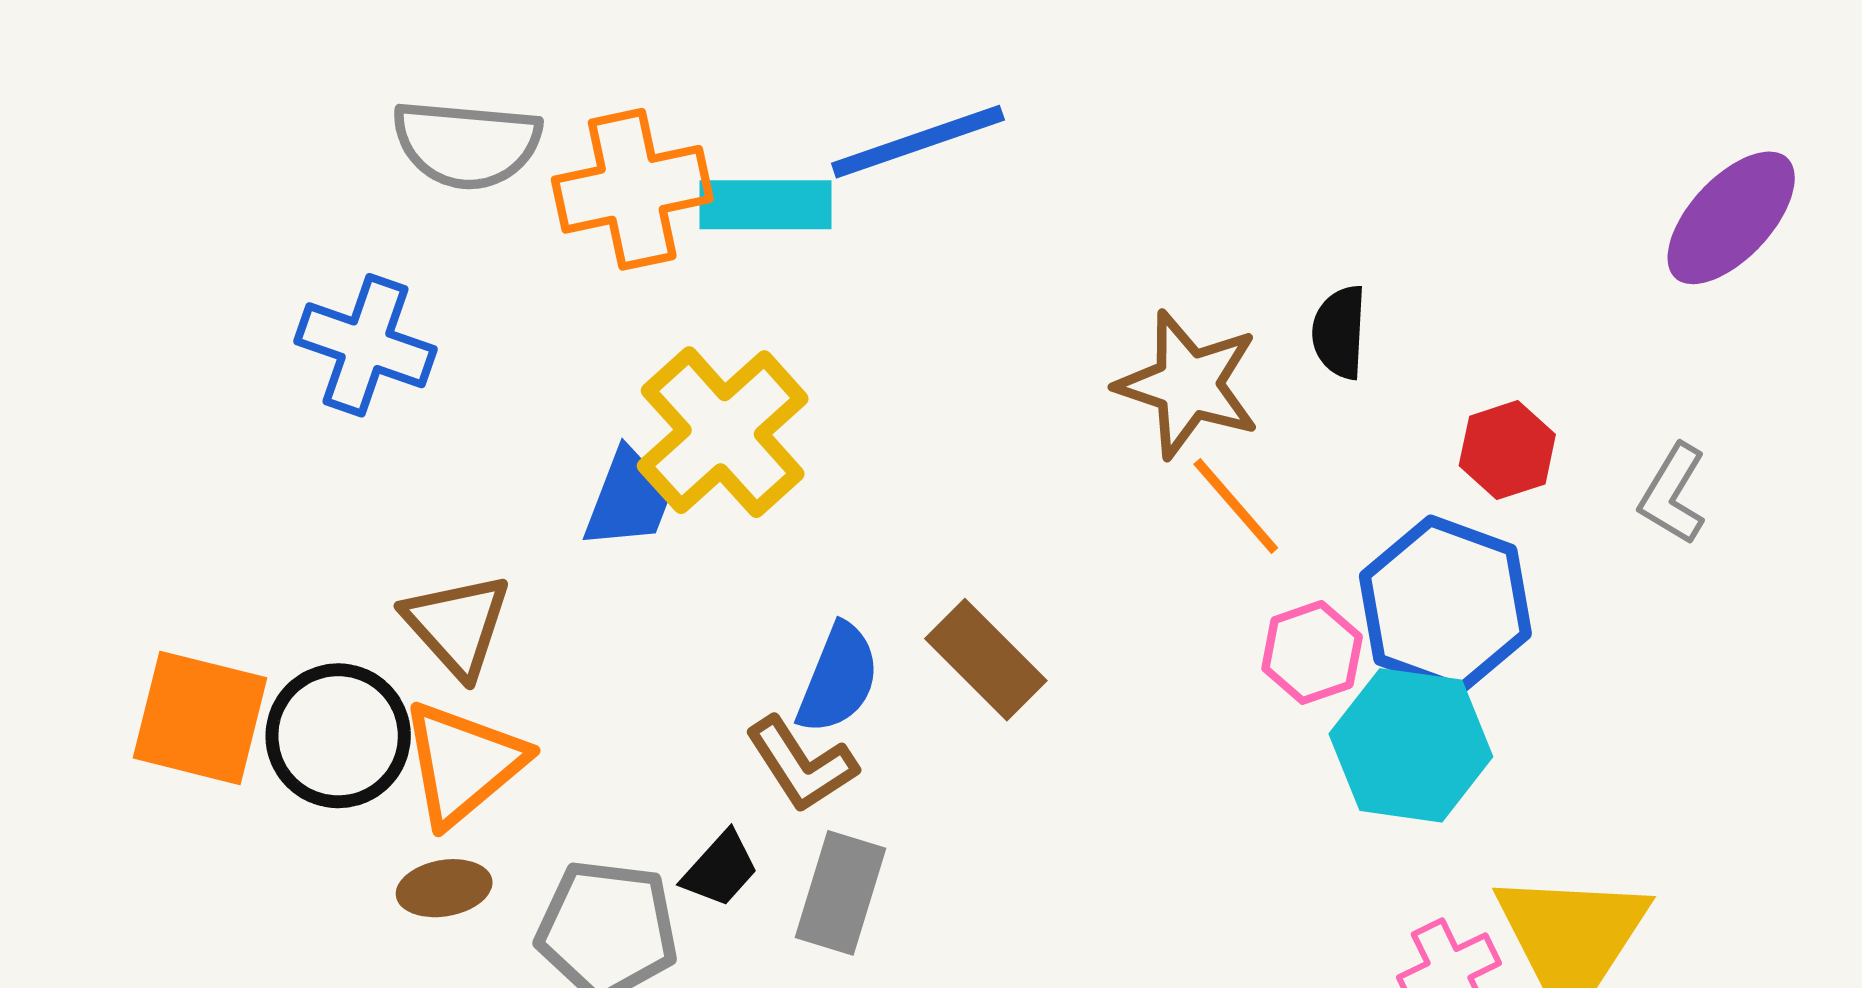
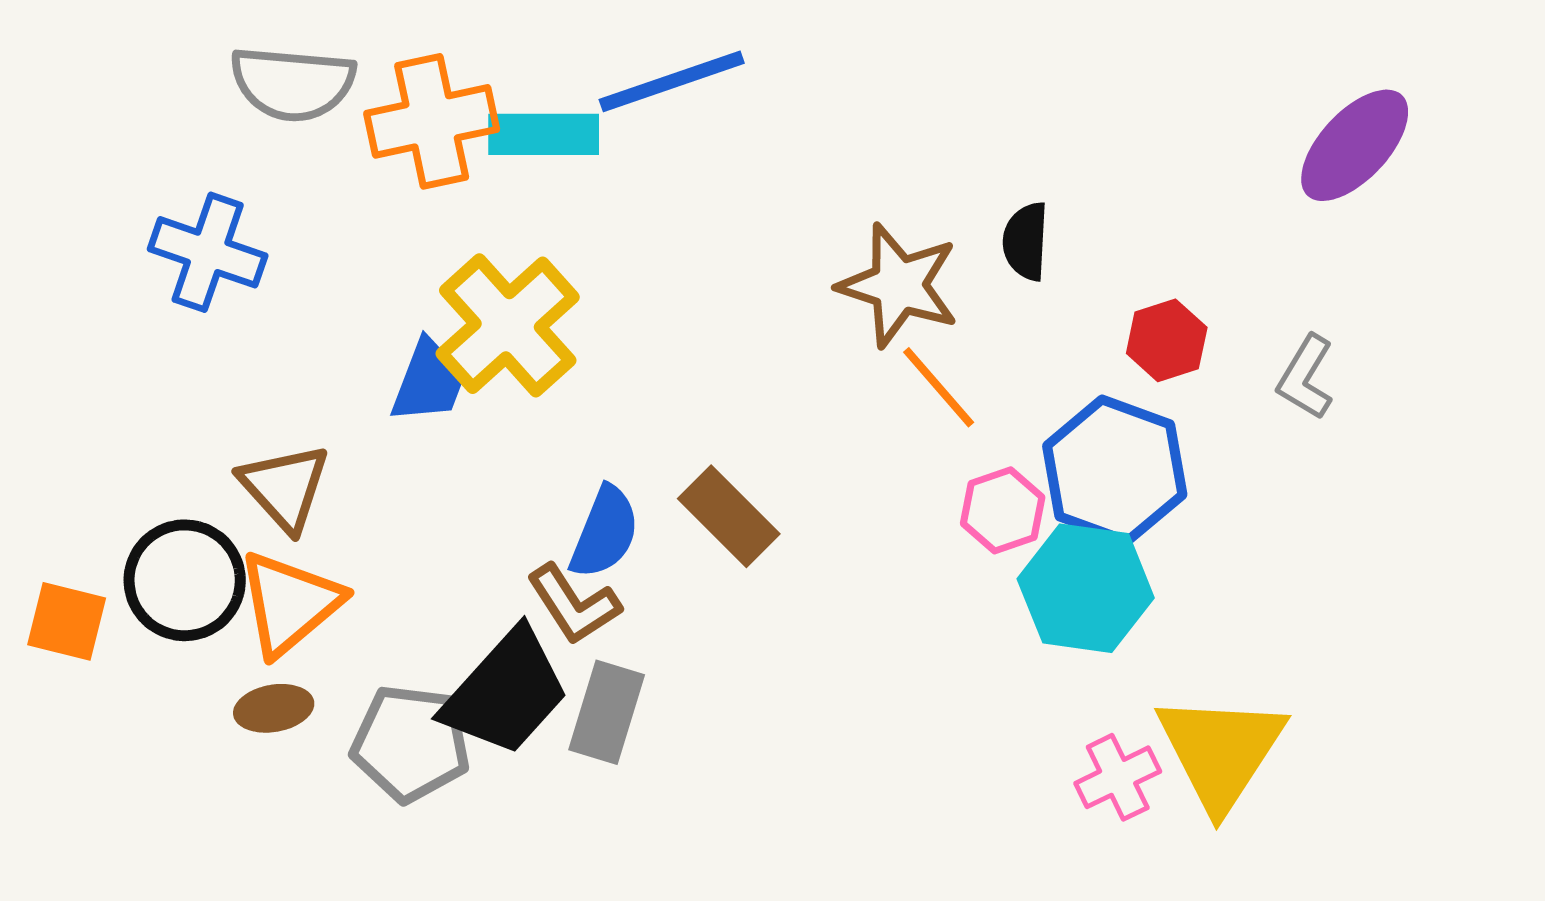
orange square: (200, 718) -> (67, 621), moved, size x0.7
black trapezoid: (720, 869) -> (506, 692), size x2.0

